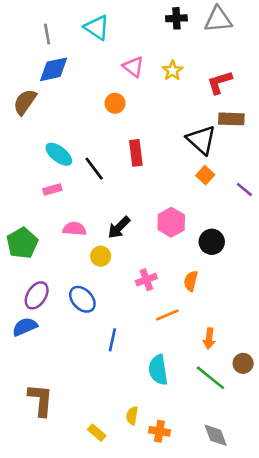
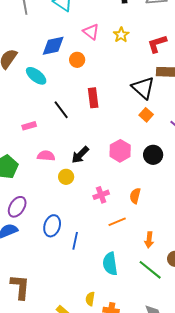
blue diamond: (54, 69) -> (53, 46), moved
cyan ellipse: (59, 154) -> (36, 76), moved
black circle: (212, 242) -> (153, 155), moved
blue ellipse: (82, 299) -> (52, 226), moved, turned 60

